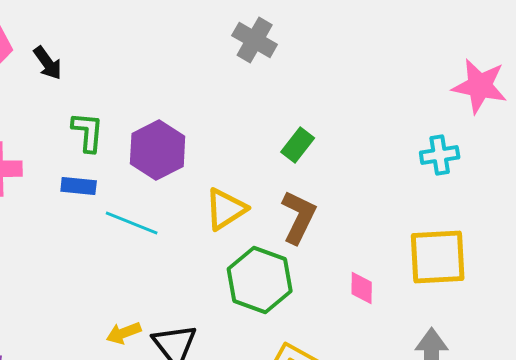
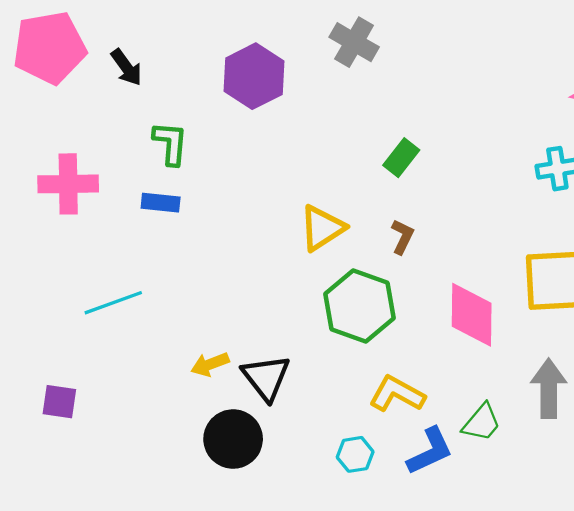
purple hexagon: (158, 150) -> (254, 76), moved
brown L-shape: (299, 217) -> (402, 237), size x0.6
cyan line: (132, 223) -> (113, 303), moved, turned -42
pink diamond: (362, 288) -> (472, 315), size x1.8

